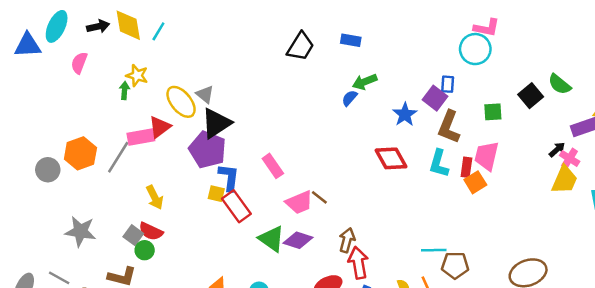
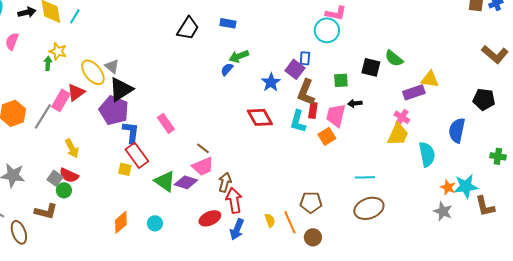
black square: (531, 96) -> (371, 67), turned -36
pink rectangle: (141, 137) -> (61, 100), turned -50
black arrow: (557, 150) -> (355, 103), moved, turned -144
red rectangle: (466, 167) -> (313, 110), moved
yellow square: (216, 194) -> (125, 169), moved
pink trapezoid: (299, 202) -> (203, 166), moved
cyan line: (434, 250) -> (365, 177), moved

